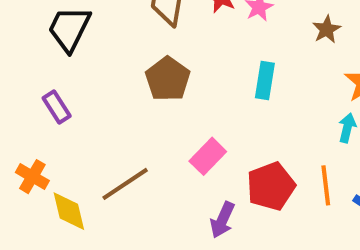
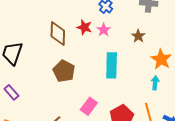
cyan rectangle: (265, 81) -> (112, 65), size x1.4

